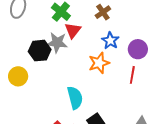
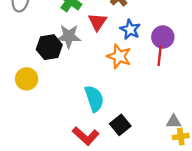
red triangle: (73, 30) -> (98, 22), moved
orange star: (99, 63) -> (119, 56), turned -30
red line: (132, 75) -> (160, 56), moved

